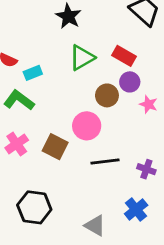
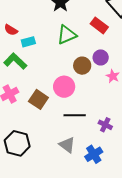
red rectangle: (124, 56) -> (99, 25), moved
gray triangle: (95, 226) -> (67, 145), moved

